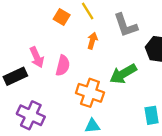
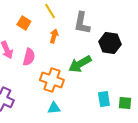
orange square: (62, 17) -> (24, 23), moved
gray L-shape: (126, 25) -> (82, 23), turned 30

